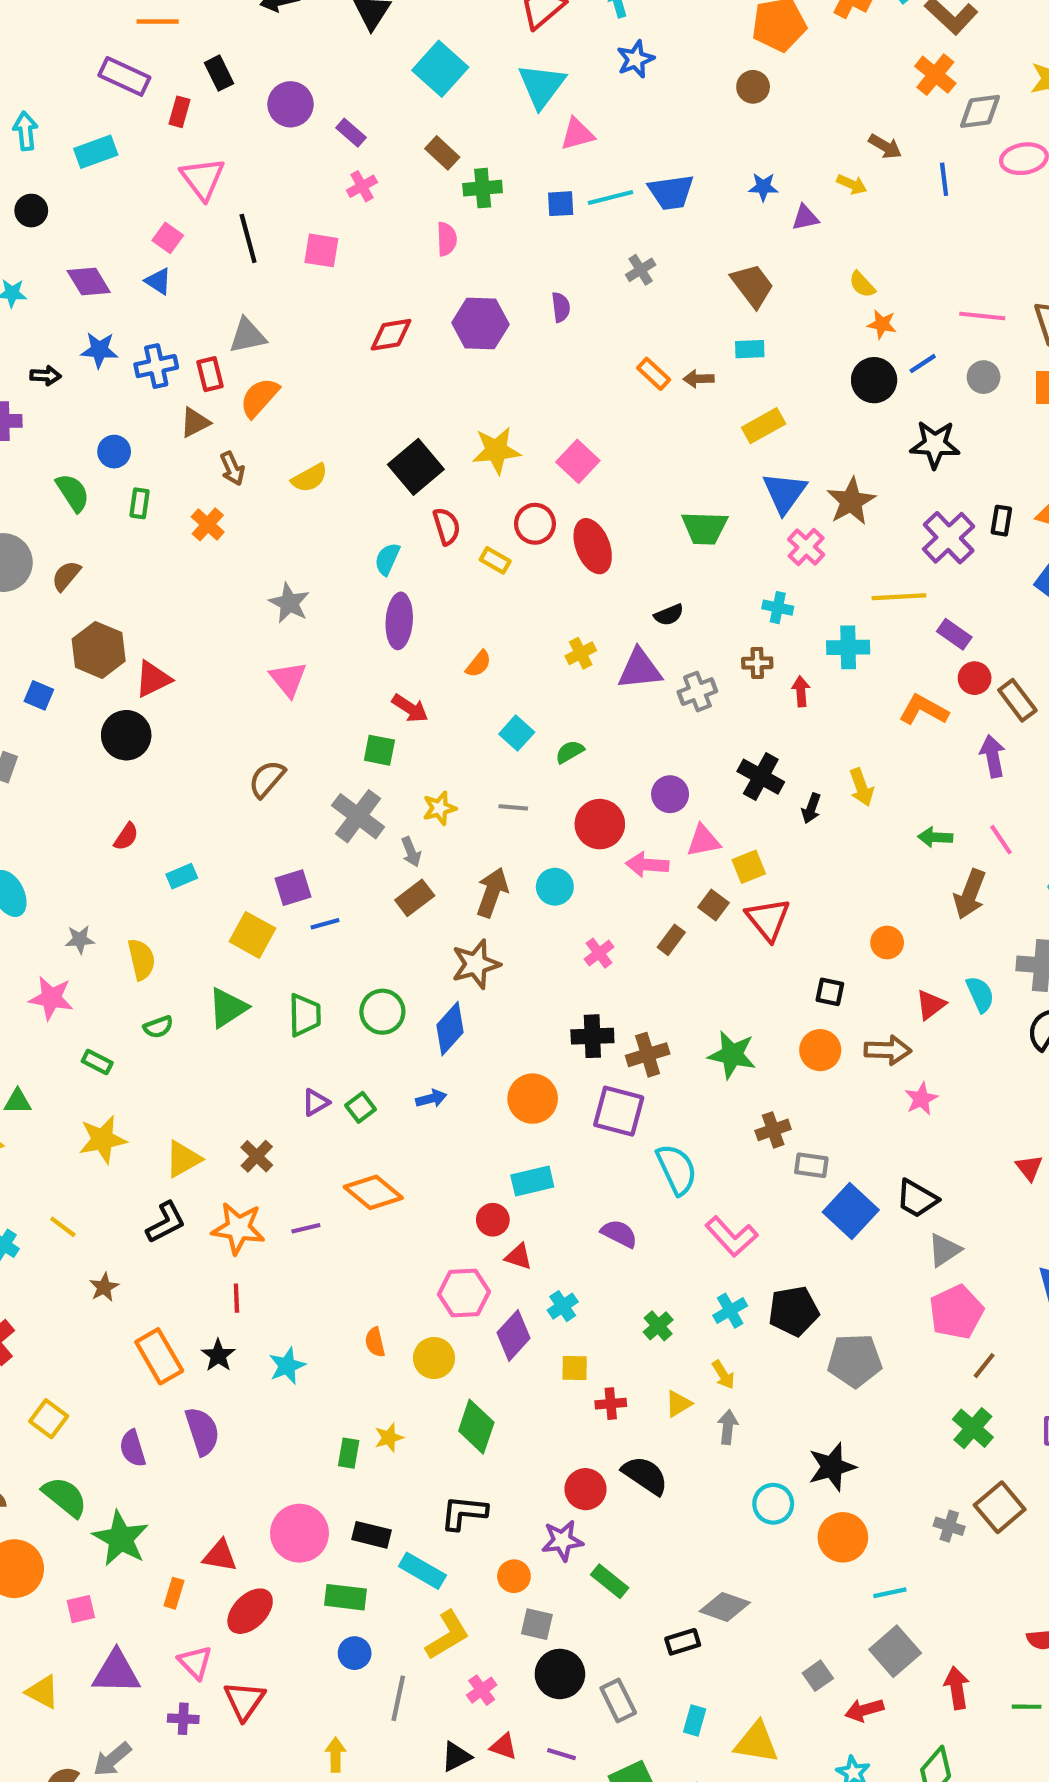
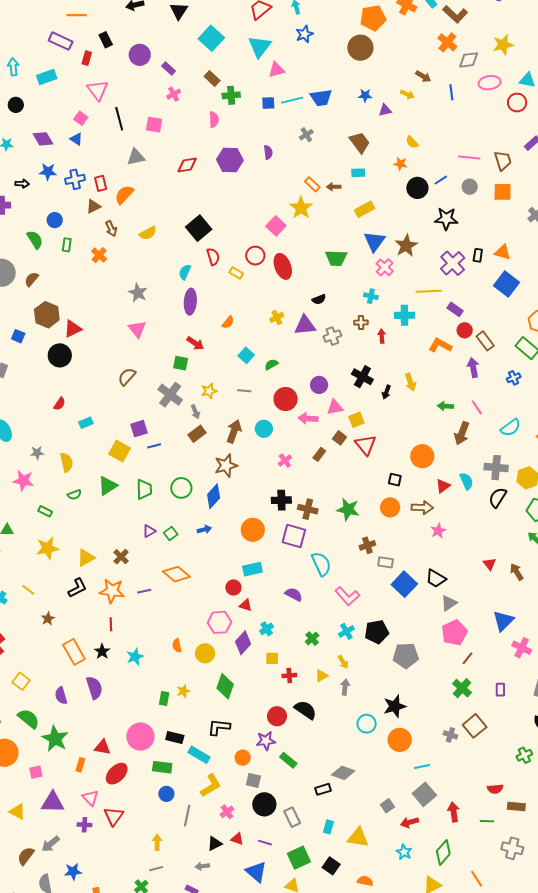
brown circle: (753, 87) -> (360, 48), size x1.6
orange star: (882, 324) -> (400, 164), moved
gray triangle: (248, 336) -> (136, 157), moved
yellow star: (496, 450) -> (301, 208), moved, turned -30
orange circle: (887, 942) -> (422, 456), size x1.5
brown cross: (648, 1055) -> (308, 509), turned 30

